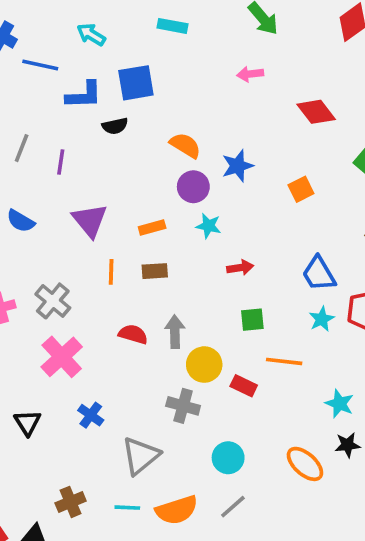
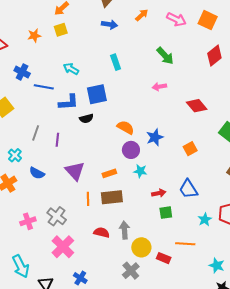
cyan rectangle: (173, 26) -> (116, 62), turned 63
brown rectangle: (155, 271) -> (112, 197), size x1.5
blue trapezoid: (319, 274) -> (188, 189), moved
green square: (252, 320) -> (166, 213), moved
gray cross: (183, 406) -> (131, 271), turned 36

